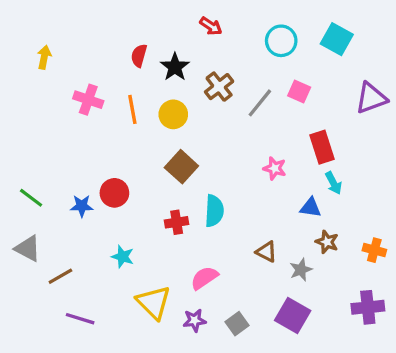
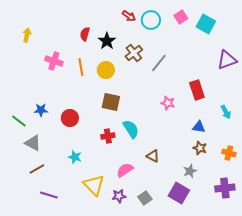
cyan circle: (281, 41) -> (151, 20), moved
pink square: (299, 91) -> (181, 17), moved, turned 32
brown square: (181, 167) -> (111, 102), turned -30
cyan arrow: (333, 183) -> (226, 112), moved
blue star: (82, 206) -> (41, 110), moved
blue triangle: (311, 208) -> (199, 127), moved
cyan semicircle: (214, 211) -> (131, 129), turned -36
gray triangle: (28, 248) -> (33, 143), moved
brown triangle: (266, 252) -> (153, 156), moved
gray star: (301, 270) -> (190, 171), moved

